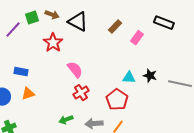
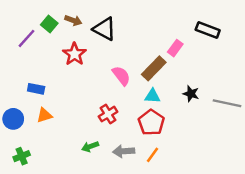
green square: (32, 18) -> (49, 24), turned -32
brown rectangle: (115, 27) -> (154, 68), moved, size x1.5
pink semicircle: (75, 70) -> (121, 76), moved
cyan triangle: (129, 78) -> (152, 96), moved

